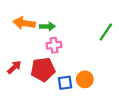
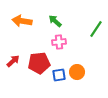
green arrow: (47, 26) -> (55, 21), moved, turned -136
pink cross: (54, 45) -> (59, 42), moved

